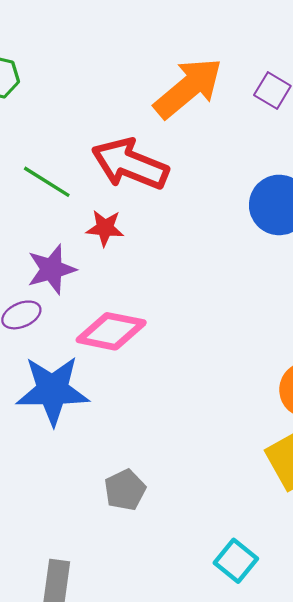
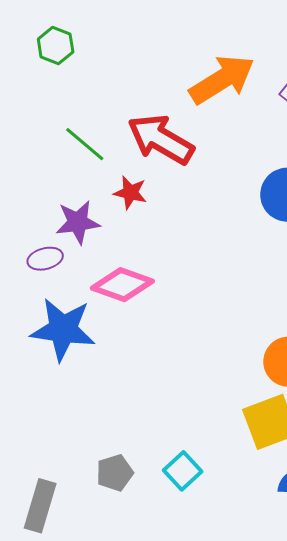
gray pentagon: (125, 490) -> (115, 473), moved
cyan square: (236, 561) -> (183, 471), moved

